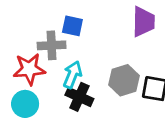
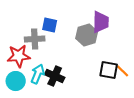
cyan arrow: (72, 75) -> (38, 74), moved
gray hexagon: (124, 80) -> (87, 35), moved

